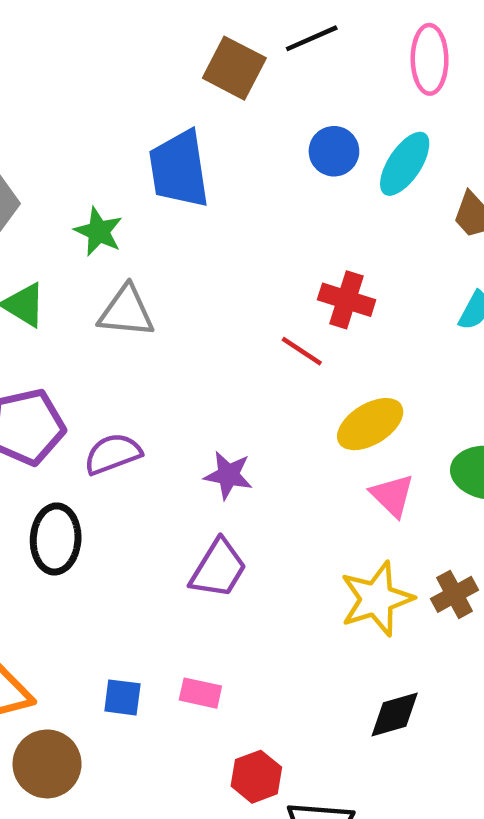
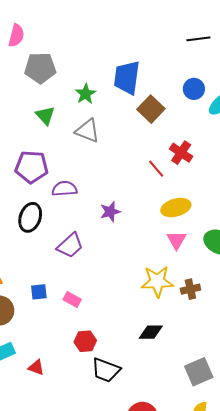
brown square: (234, 68) -> (151, 109), moved
purple star: (228, 475) -> (110, 212), turned 30
purple trapezoid: (218, 569) -> (70, 245), moved
blue square: (122, 697) -> (39, 292), turned -30

